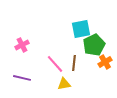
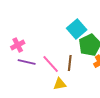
cyan square: (81, 29) -> (77, 29), turned -30
purple line: (22, 78) -> (27, 62), moved

